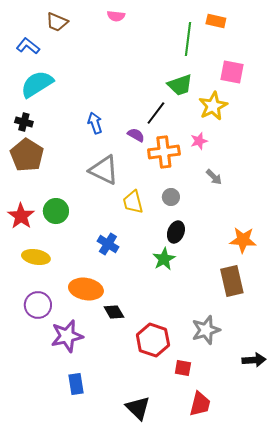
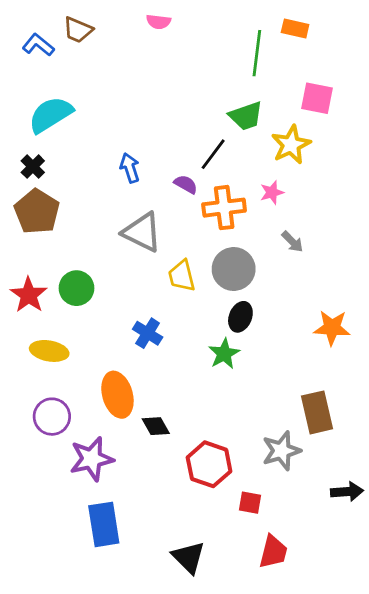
blue L-shape: (28, 46) -> (38, 45), moved
black cross: (24, 122) -> (33, 167), turned 30
gray circle: (171, 197) -> (234, 269), size x1.8
brown rectangle: (232, 281) -> (317, 412), moved
orange ellipse: (86, 289) -> (117, 395), turned 64
blue rectangle: (76, 384) -> (104, 524), size x1.5

